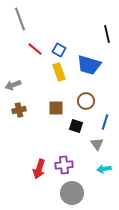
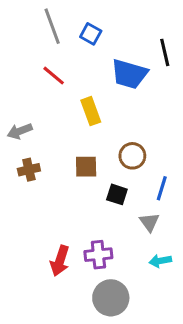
gray line: (20, 19) -> (52, 26), moved
blue square: (59, 50) -> (91, 34), moved
blue trapezoid: (89, 65) -> (129, 74), moved

